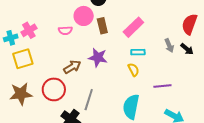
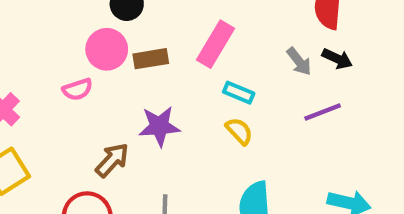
brown rectangle: (102, 26) -> (151, 59), turned -70
cyan rectangle: (138, 52) -> (239, 93), turned 40
purple line: (162, 86) -> (323, 112), moved

